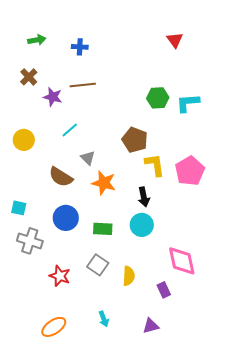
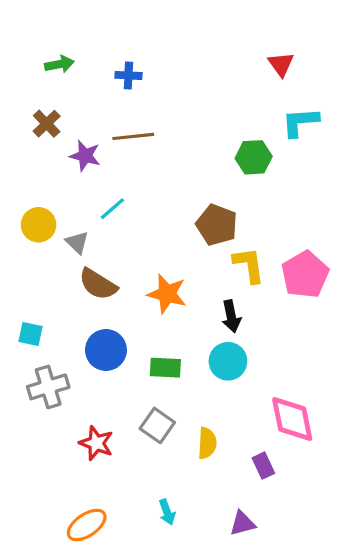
cyan L-shape: (188, 103) -> (300, 122), moved
gray triangle: (88, 158) -> (77, 242), moved
gray cross: (30, 241) -> (48, 387), turned -35

